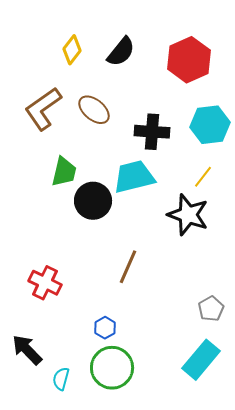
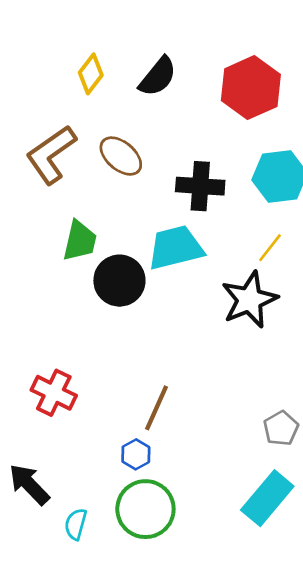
black star: (188, 215) -> (249, 300), turned 30
brown line: (128, 267) -> (156, 408), moved

